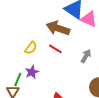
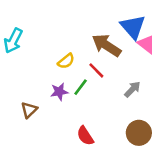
green line: (18, 79) -> (81, 87), moved

